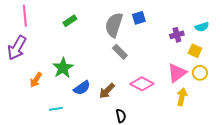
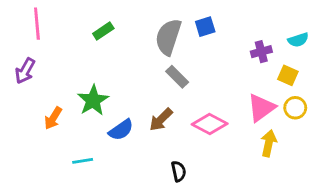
purple arrow: (17, 48) -> (25, 71), size x0.7
brown arrow: (107, 91) -> (161, 120), moved

